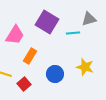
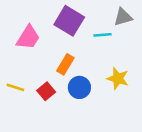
orange rectangle: (30, 56) -> (65, 64), moved
red square: (24, 84) -> (46, 91), moved

